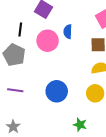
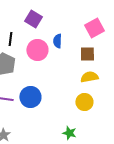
blue circle: (57, 91) -> (30, 97), moved

